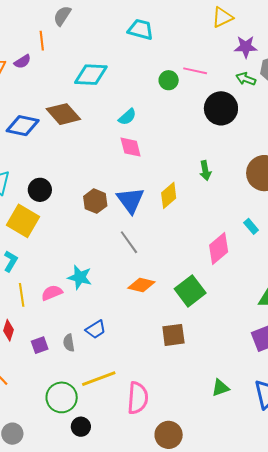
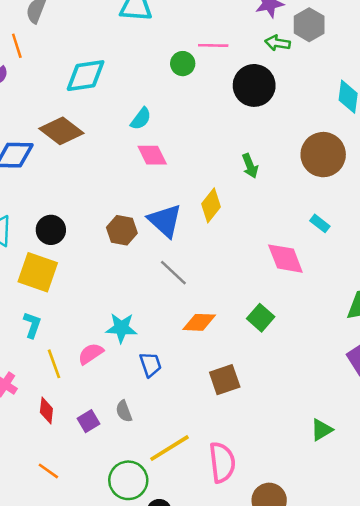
pink diamond: (219, 249) -> (285, 259), turned -60
green square: (190, 291) -> (261, 318), size x0.7
blue trapezoid: (96, 329) -> (150, 364), moved, turned -65
brown square: (173, 335) -> (225, 380), moved

